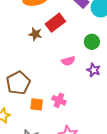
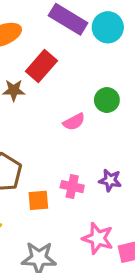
green circle: (92, 42) -> (107, 100), moved
purple star: (94, 70) -> (110, 180), moved

